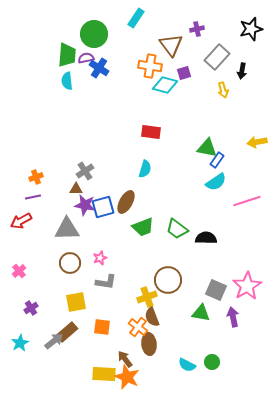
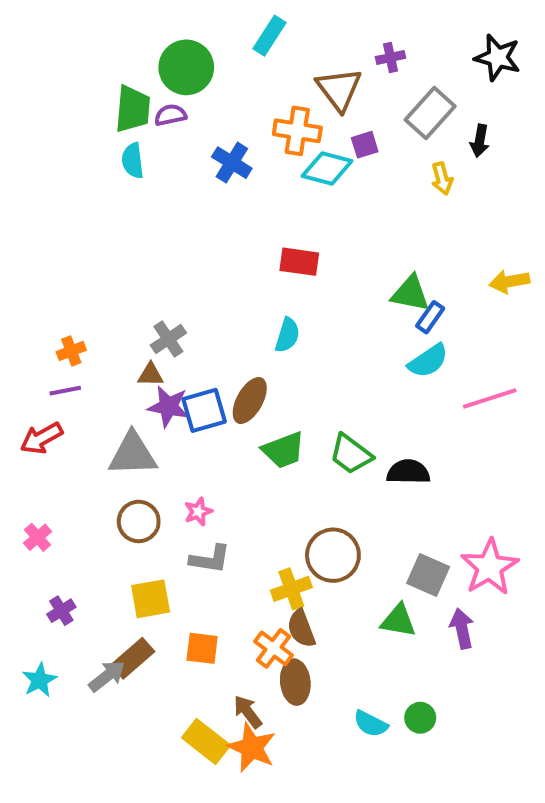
black star: (251, 29) -> (498, 57), turned 30
blue cross: (99, 68) -> (232, 163), moved
yellow rectangle: (104, 374) -> (206, 742), turned 35

